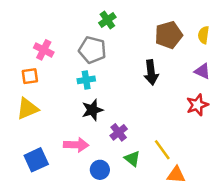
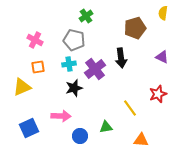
yellow semicircle: (204, 35) -> (163, 13), moved
orange square: (30, 76) -> (38, 67), moved
red star: (197, 105) -> (158, 94), moved
purple cross: (119, 132) -> (95, 69), moved, size x1.5
yellow line: (162, 150) -> (130, 108), moved
green triangle: (132, 159) -> (106, 127), turned -48

